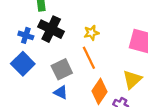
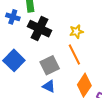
blue cross: (26, 35) -> (13, 17), moved

